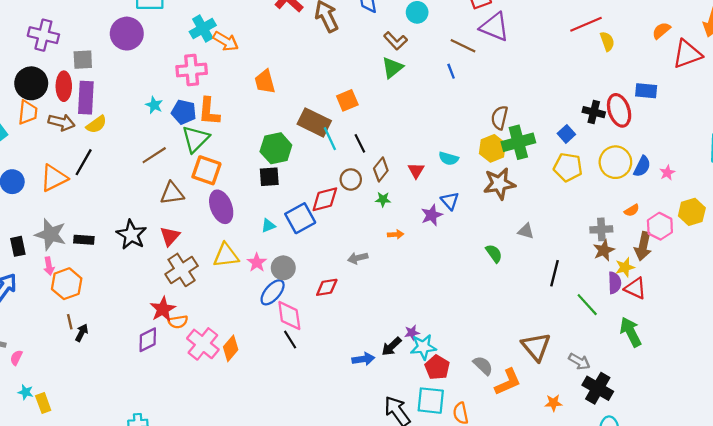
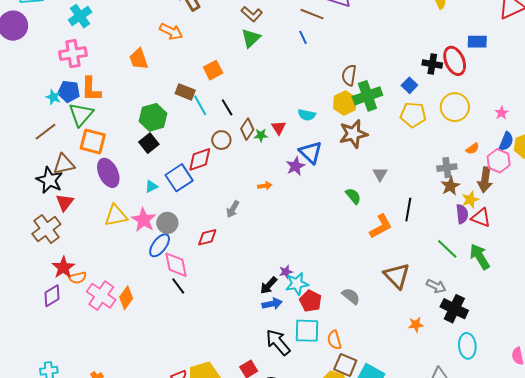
orange arrow: (226, 41) -> (171, 32), moved
cyan star: (154, 105) -> (53, 97), moved
brown rectangle: (314, 122) -> (185, 92), size x0.7
blue semicircle: (642, 166) -> (506, 141), moved
black square: (269, 177) -> (149, 143), turned -30
green star: (383, 199) -> (261, 135), moved
blue triangle: (450, 201) -> (311, 152), size x1.4
gray triangle: (526, 231) -> (380, 174), turned 49
black star: (131, 235) -> (49, 180), moved
gray arrow: (358, 258) -> (233, 209), turned -42
pink star: (257, 263) -> (144, 220), size x1.4
brown cross: (182, 270) -> (46, 229), moved
green line: (587, 305) -> (447, 249), moved
blue arrow: (363, 359) -> (272, 304), moved
orange L-shape: (508, 382) -> (381, 226), moved

